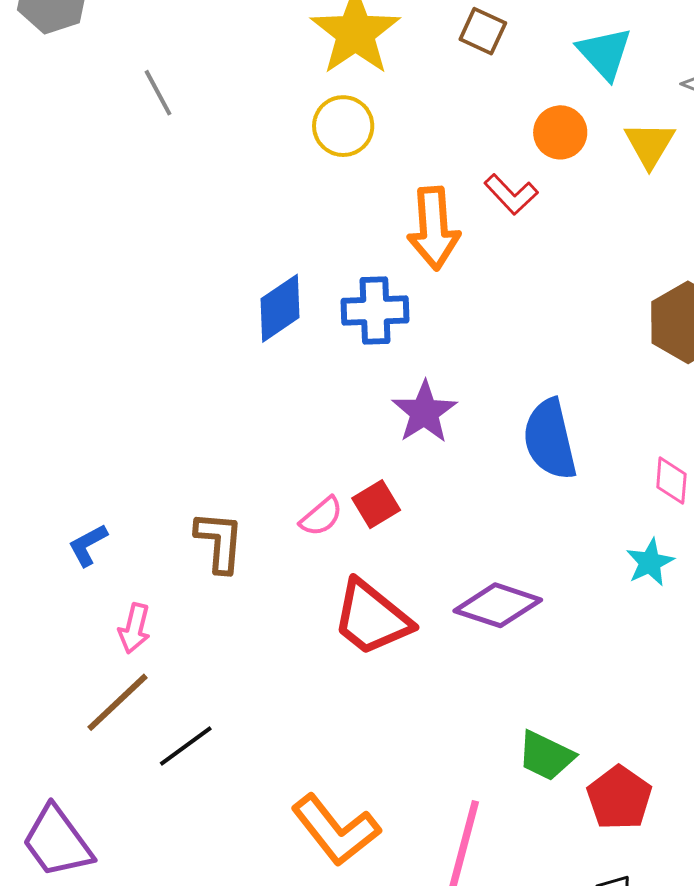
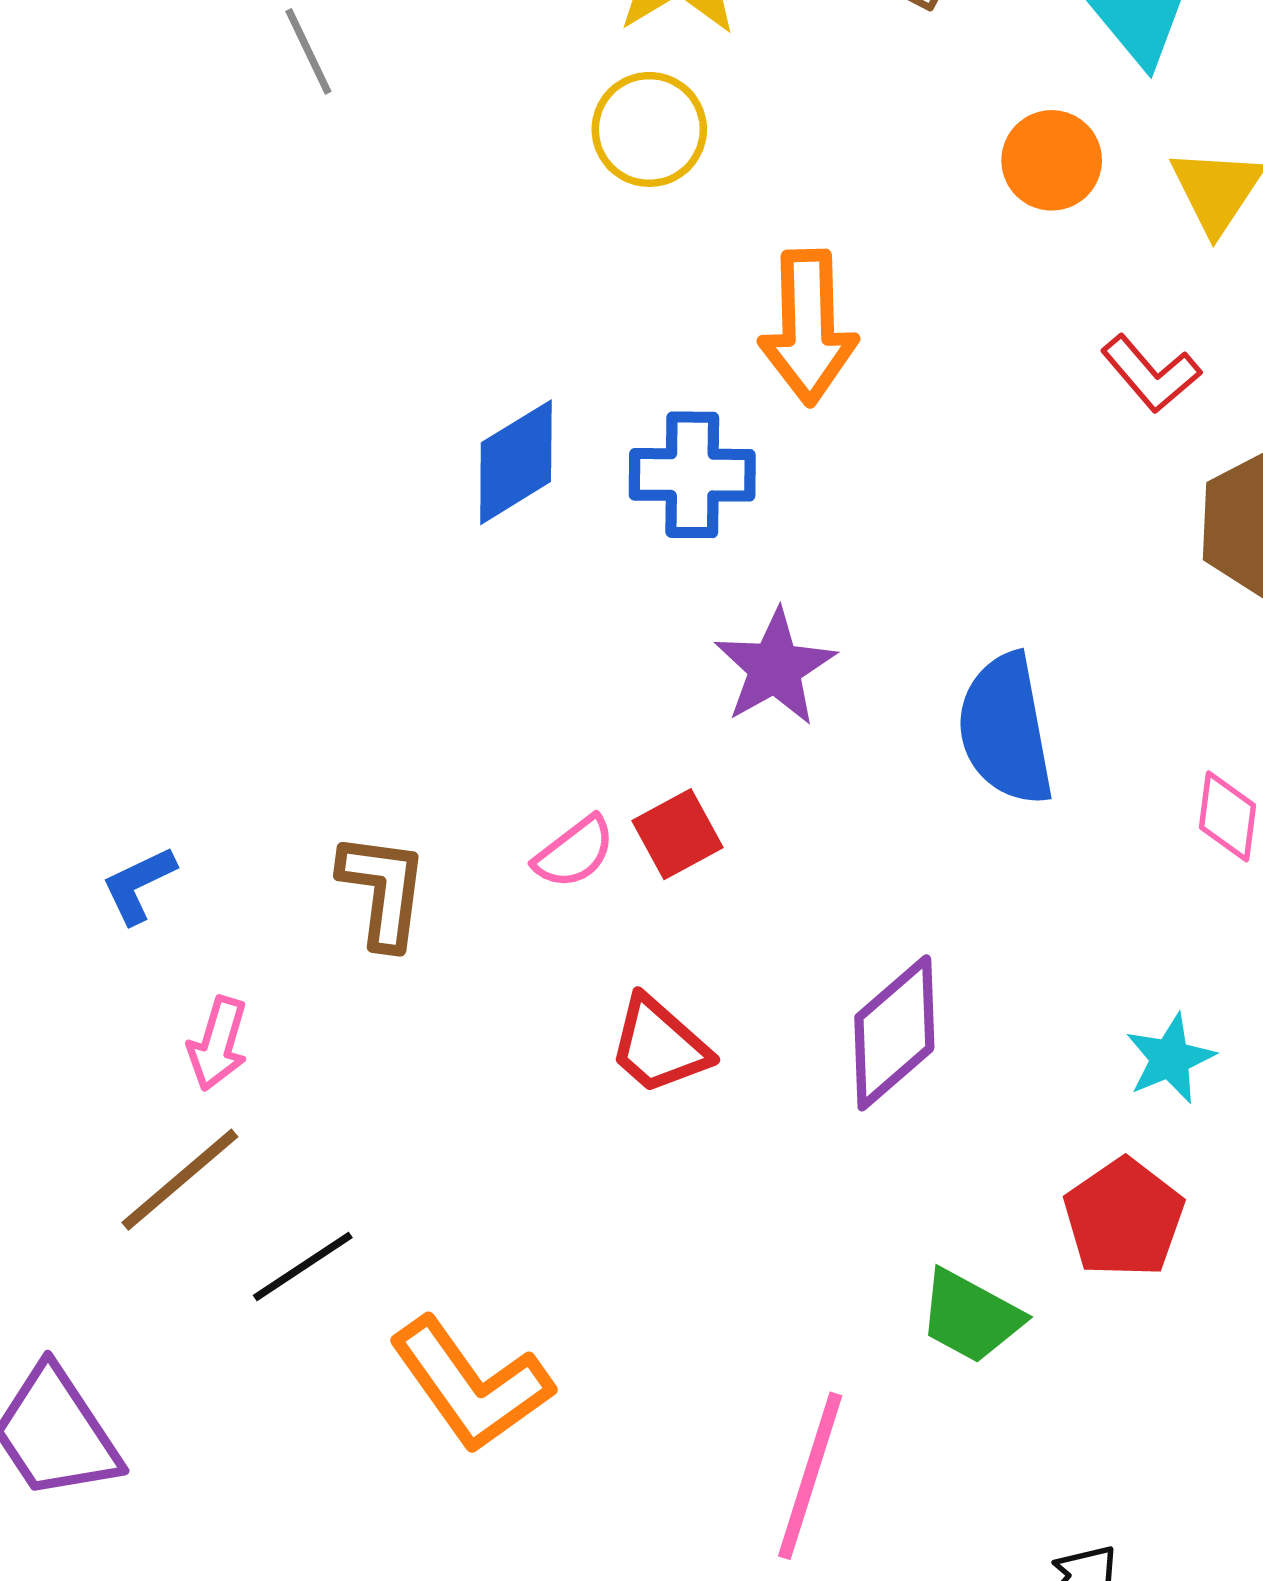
red L-shape: (511, 194) -> (1151, 374), moved
cyan star: (650, 562) -> (1170, 1059), moved
purple diamond: (498, 605) -> (894, 1033), turned -62
red trapezoid: (372, 618) -> (659, 1045), size x0.7
red pentagon: (619, 798) -> (1124, 1218), moved
orange L-shape: (336, 830) -> (471, 1385), moved

